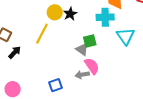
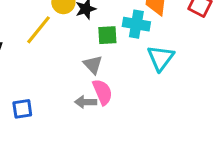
green square: (90, 41) -> (107, 35), moved
blue square: (55, 85) -> (22, 109), moved

